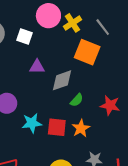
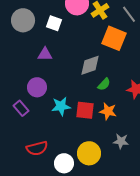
purple triangle: (37, 67) -> (45, 54), moved
orange star: (81, 128) -> (108, 111), turned -30

